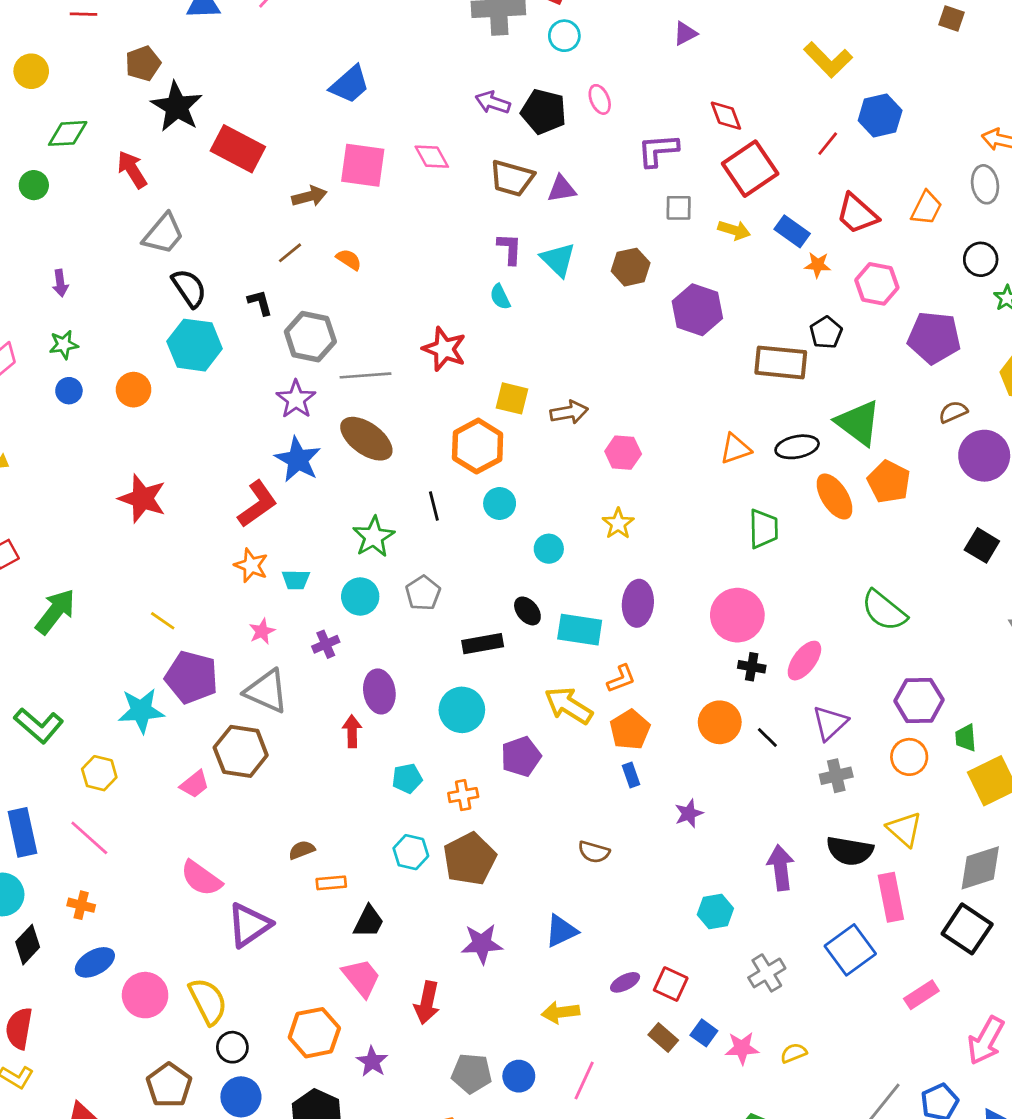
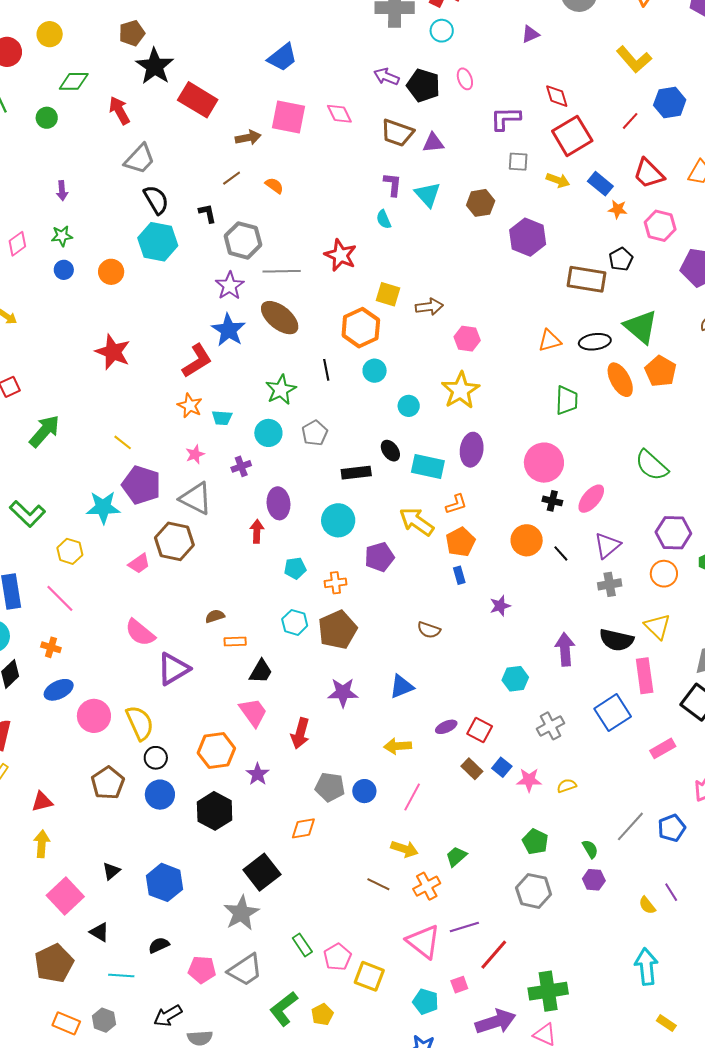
yellow star: (618, 524) -> (461, 390), size x1.6

